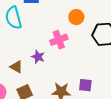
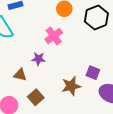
purple square: (85, 85) -> (93, 73), turned 32

